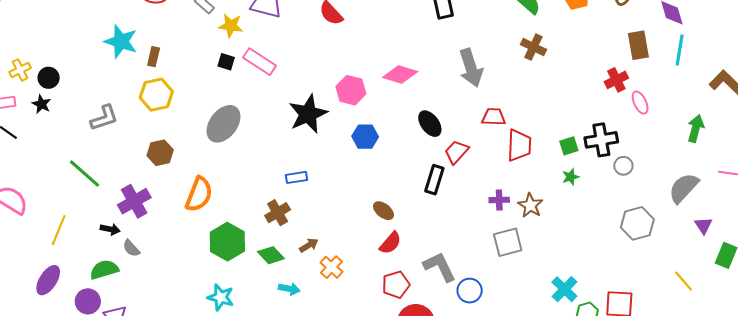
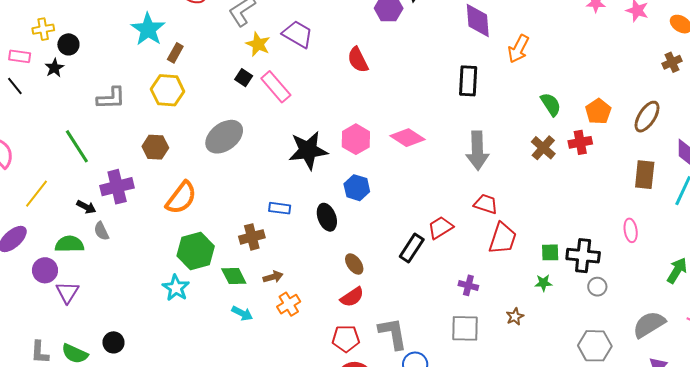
red cross: (616, 80) -> (580, 142), moved
black ellipse: (430, 124) -> (327, 217), moved
brown star: (530, 205) -> (515, 317), moved, size x0.7
cyan star: (221, 297) -> (176, 288), moved

